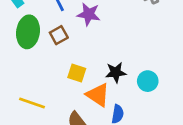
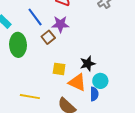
brown square: (59, 35) -> (48, 37), moved
cyan circle: (148, 81) -> (100, 81), moved

